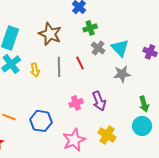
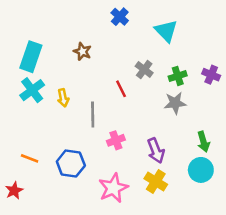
green cross: (90, 28) -> (178, 76), moved
brown star: (50, 34) -> (82, 51), size x0.6
cyan triangle: (120, 48) -> (166, 31), moved
gray line: (59, 67) -> (93, 115), moved
purple arrow: (99, 101) -> (156, 151), moved

